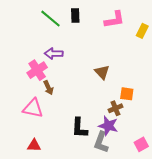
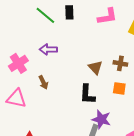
pink cross: (37, 70) -> (18, 63), moved
pink triangle: (33, 108) -> (16, 98), moved
brown cross: (115, 108) -> (120, 63), moved, turned 32
black L-shape: (79, 128) -> (87, 94), moved

